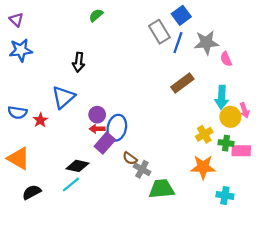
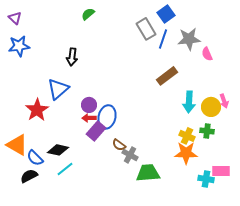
cyan arrow: (222, 97) -> (189, 102), moved
blue semicircle: (17, 112) -> (35, 158), moved, turned 36
red star: (40, 120) -> (37, 110), size x1.6
yellow cross: (204, 134) -> (187, 136), moved, turned -35
pink rectangle: (241, 151) -> (221, 171), moved
black diamond: (77, 166) -> (58, 150), moved

